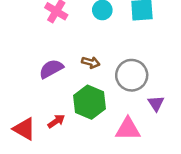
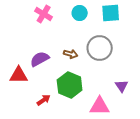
gray circle: (132, 75) -> (100, 48), moved
red triangle: (24, 129) -> (19, 75), moved, turned -30

